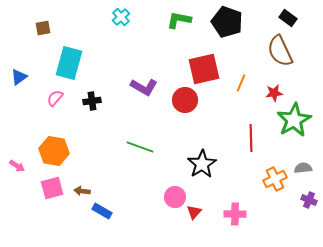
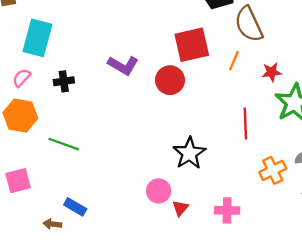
brown semicircle: (280, 51) -> (249, 24), moved
green line: (140, 147) -> (64, 144), moved
orange hexagon: (54, 151) -> (20, 116), moved
brown arrow: (82, 191) -> (52, 224), moved

